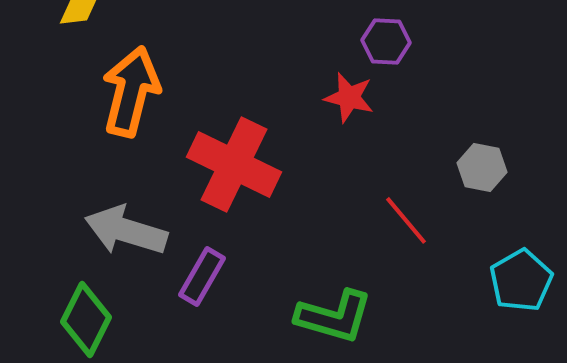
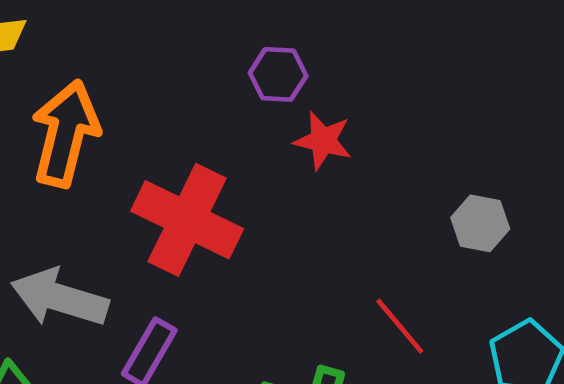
purple hexagon: (386, 41) -> (278, 74), moved
red line: (406, 220) -> (400, 326), moved

